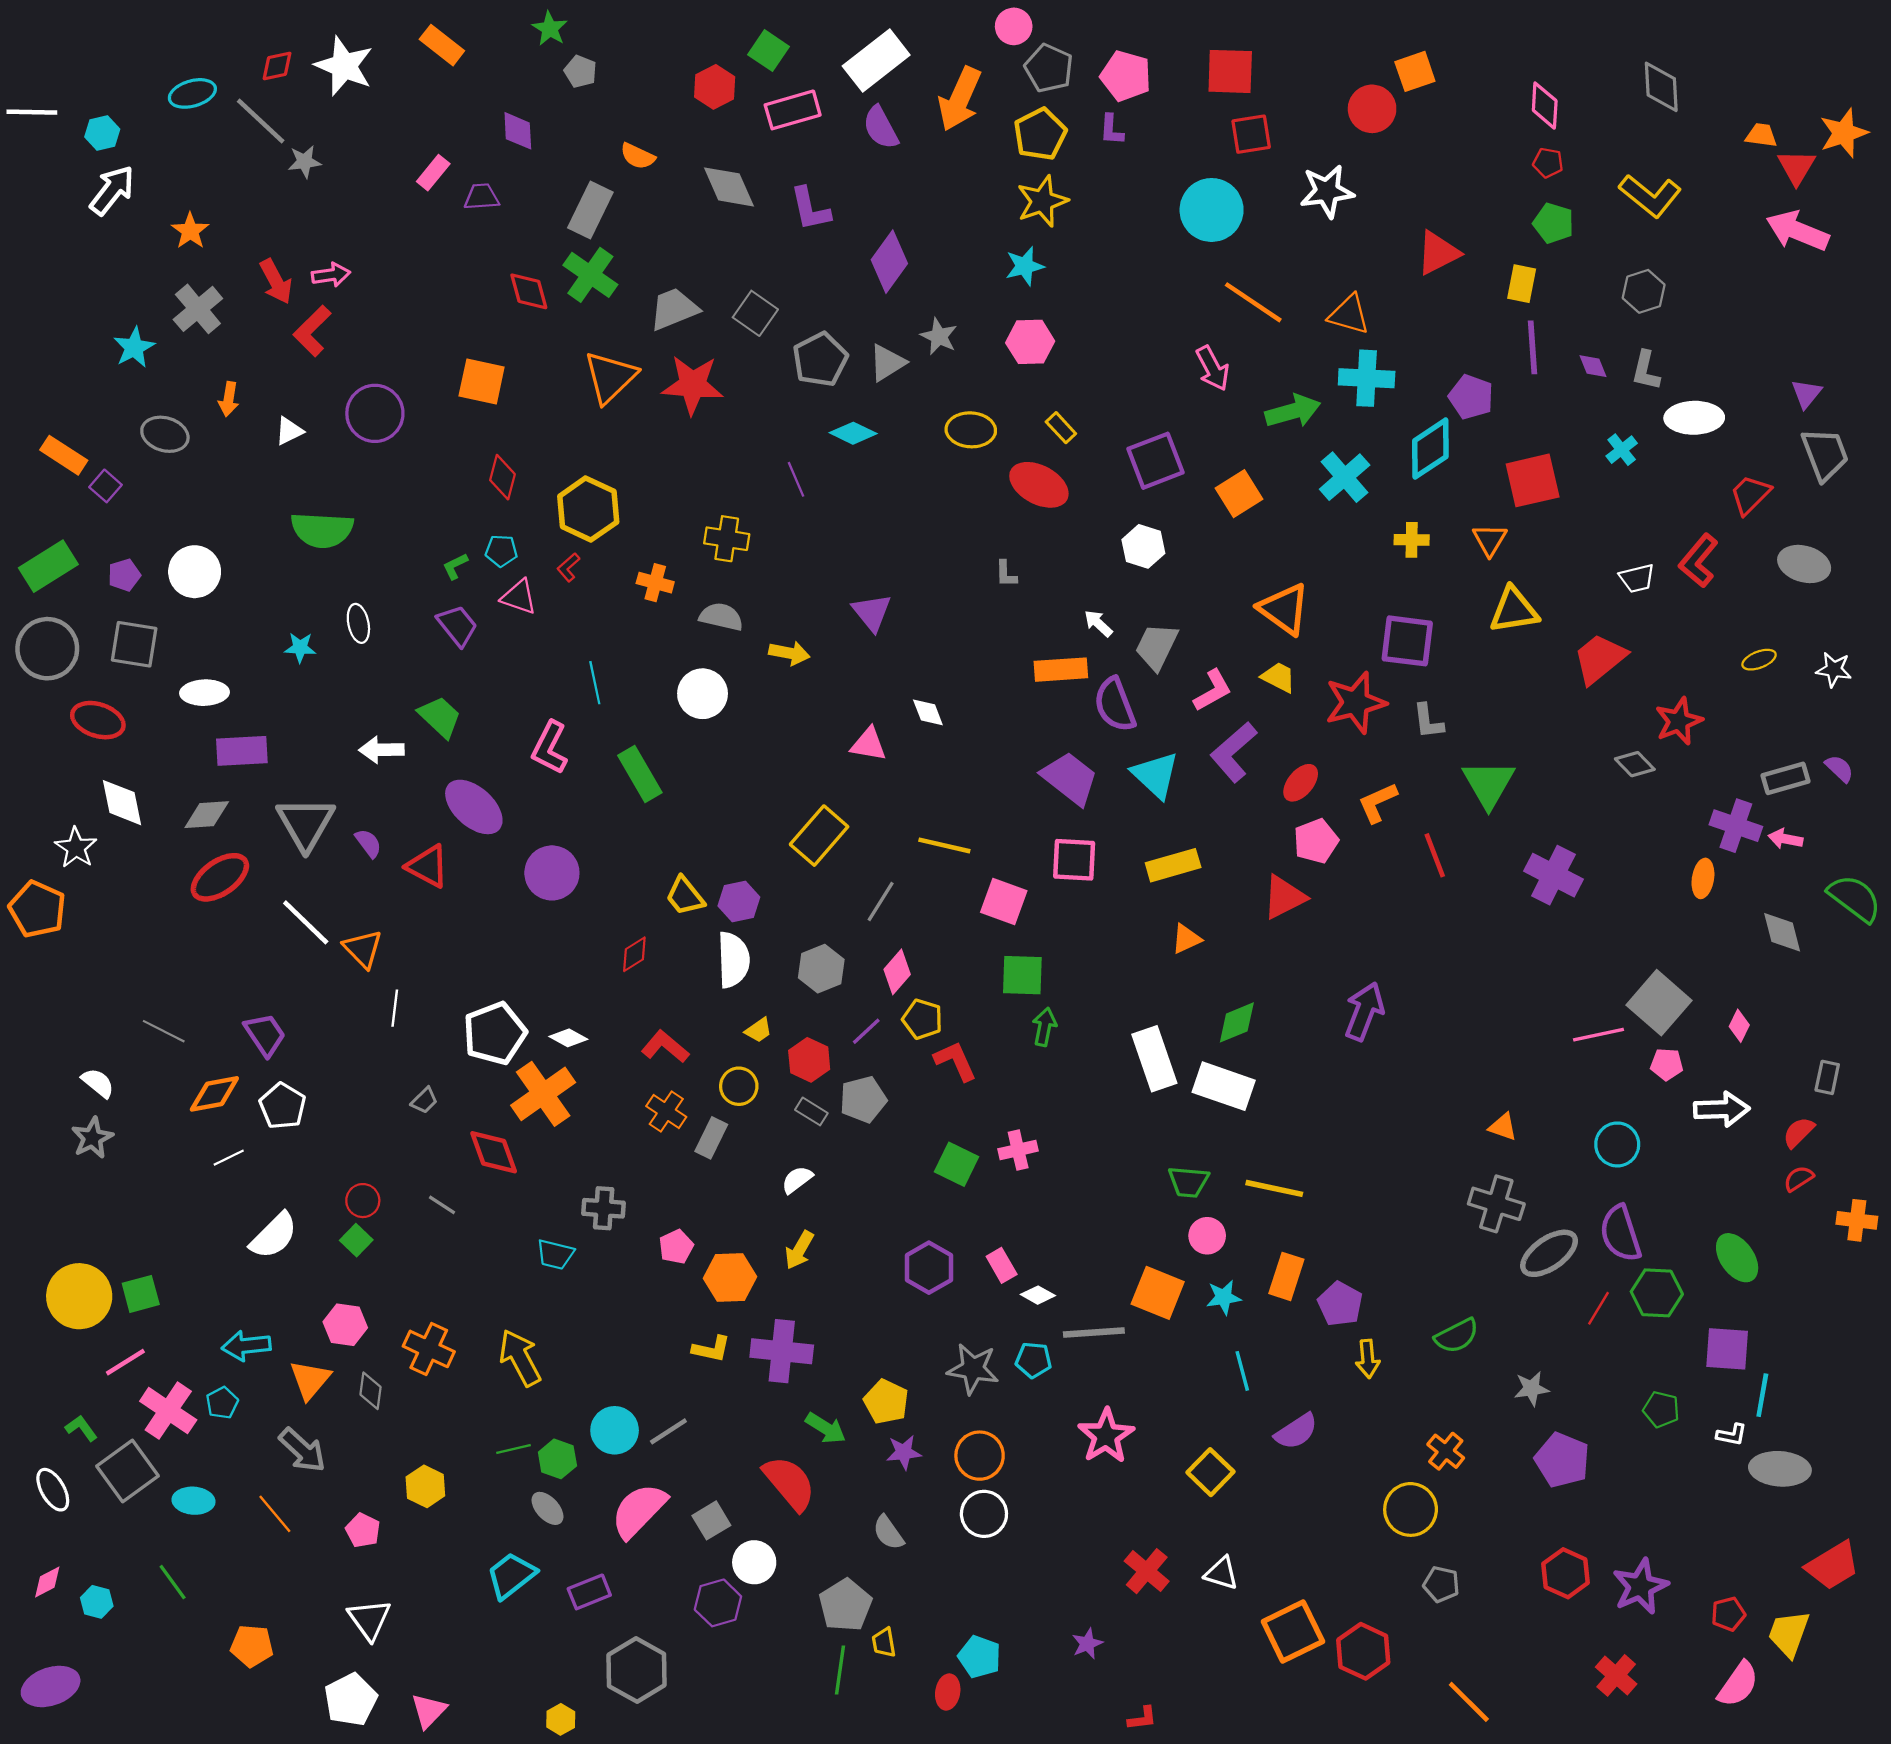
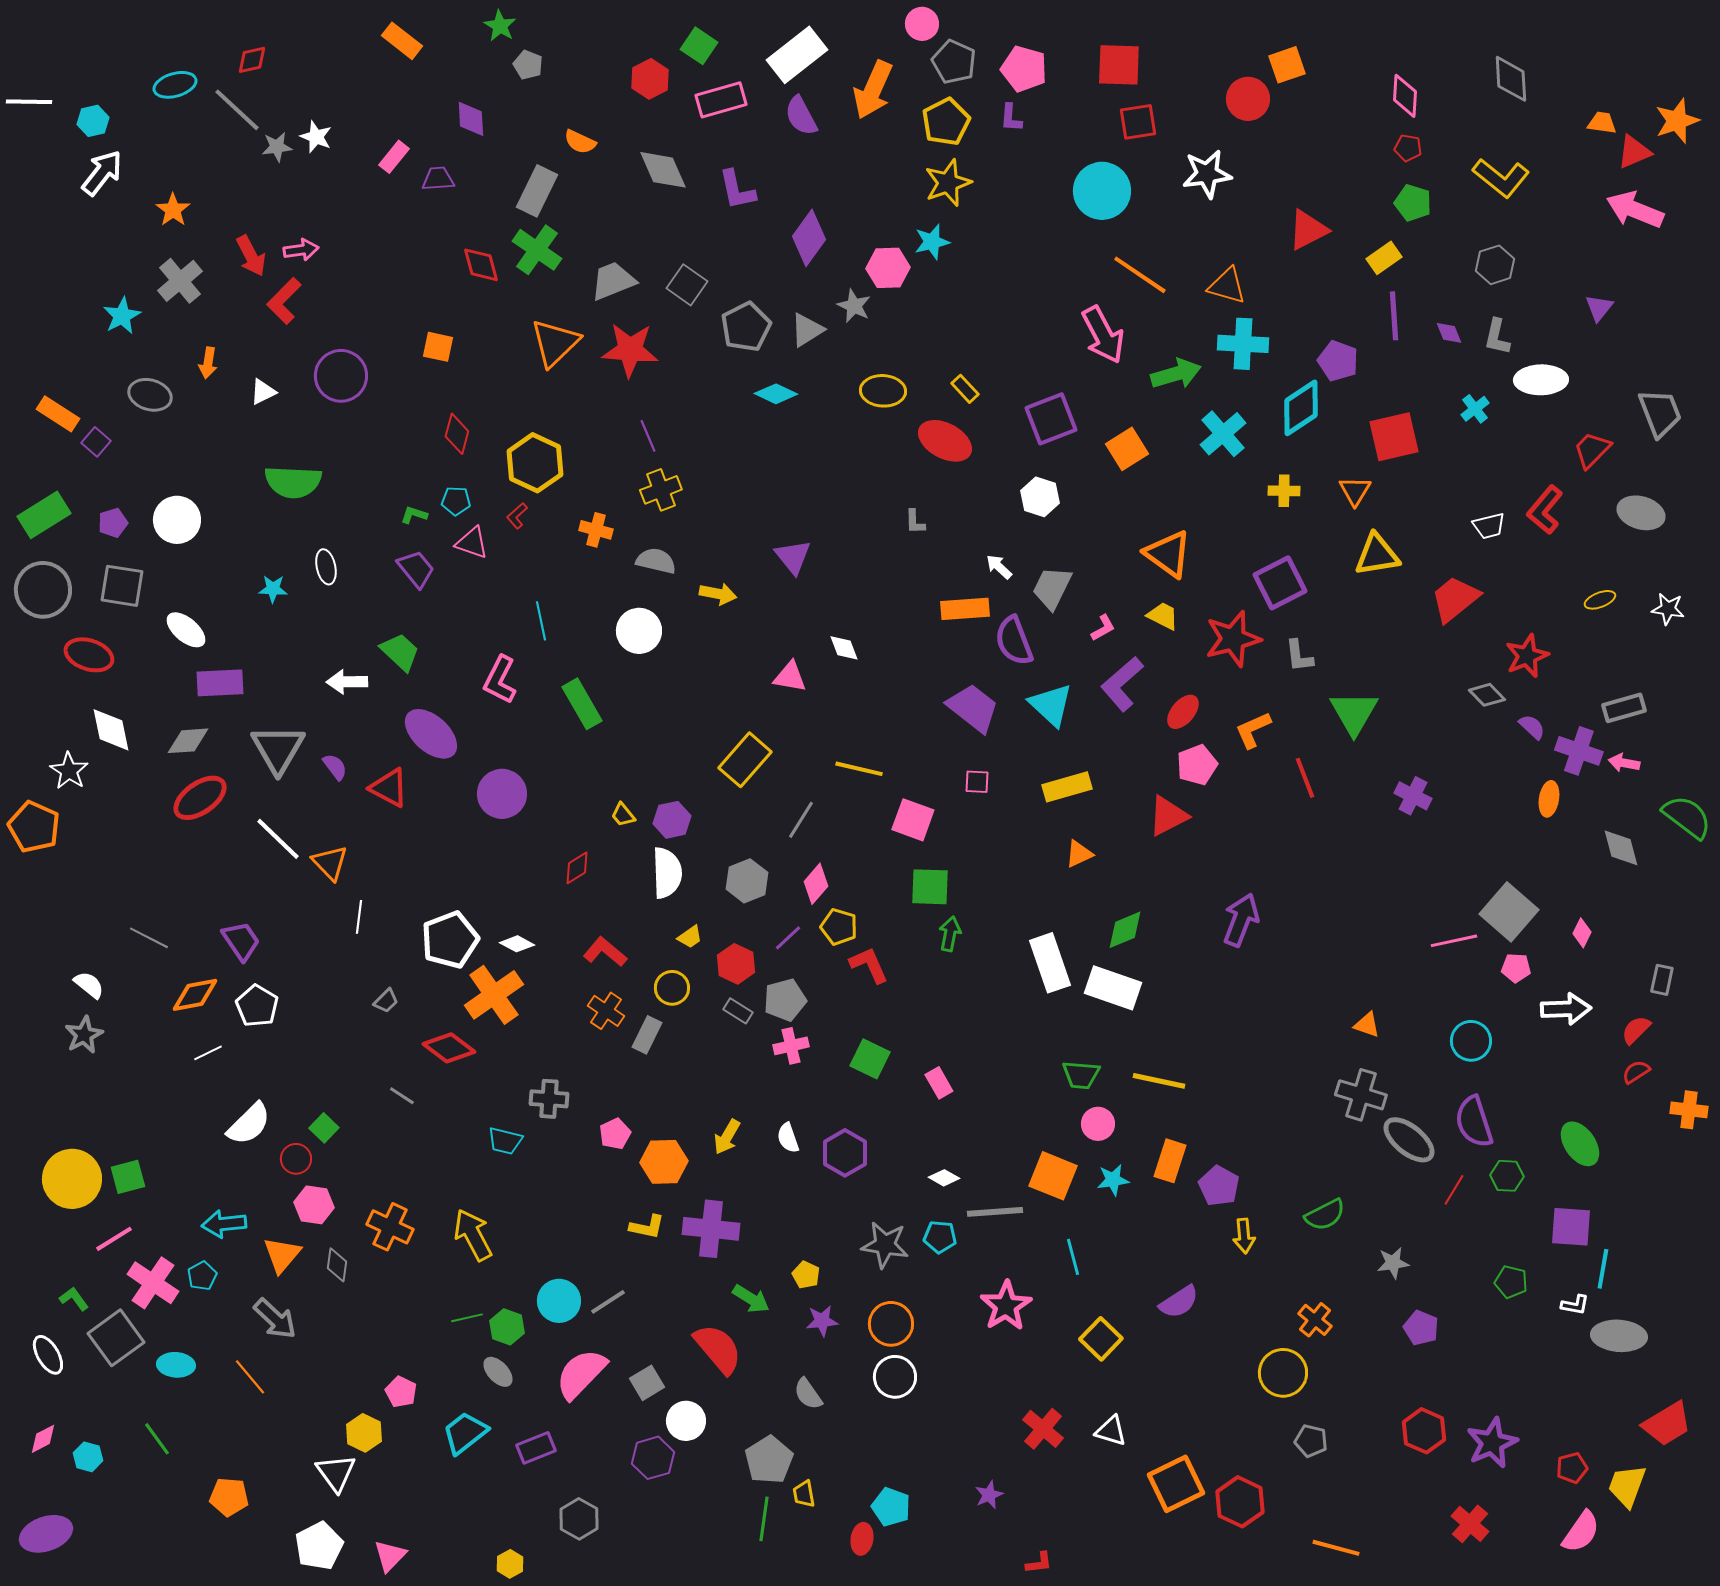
white star: (344, 66) -> (316, 137), moved, size x0.6
red triangle: (1796, 167) -> (1634, 152), turned 36
yellow rectangle: (1522, 284) -> (1384, 258), turned 44
pink hexagon: (1030, 342) -> (888, 268), moved
pink arrow: (1213, 368) -> (1103, 335), size x1.4
orange square: (482, 381) -> (438, 347), size x0.7
purple triangle: (1806, 394) -> (1599, 308), moved
purple line: (796, 479) -> (648, 436), moved
yellow cross: (727, 539) -> (661, 490), turned -30
green L-shape: (455, 566) -> (414, 515), turned 44
purple square: (1407, 641) -> (1280, 583), turned -34
pink L-shape: (1213, 690) -> (1103, 628), size x0.7
white ellipse: (204, 693) -> (186, 630), turned 42
purple semicircle: (1839, 768) -> (1532, 727), moved
pink square: (1074, 860) -> (977, 782), size x0.6
purple cross: (1553, 875) -> (1413, 796), size x0.7
yellow trapezoid: (685, 896) -> (623, 815), size x0.7
pink cross: (1018, 1150) -> (791, 1046), moved
red diamond: (494, 1152) -> (449, 1048), turned -33
white semicircle: (797, 1180) -> (788, 1138), moved, turned -72
red circle: (363, 1201) -> (296, 1159), moved
gray ellipse: (1549, 1253) -> (1409, 1140), turned 74
pink rectangle: (1002, 1265) -> (939, 1083), moved
green hexagon: (1657, 1293) -> (1507, 1176), size x0.7
cyan line: (1242, 1371) -> (1073, 1257), moved
yellow pentagon: (886, 1402) -> (806, 1275), size x0.7
purple pentagon: (1562, 1460) -> (1421, 1328), size x0.7
yellow hexagon: (425, 1486) -> (364, 1433), moved
pink pentagon: (363, 1530) -> (401, 1392), moved
gray hexagon: (637, 1670) -> (579, 1519), size x0.7
orange line: (1469, 1702) -> (1336, 1548), turned -30

